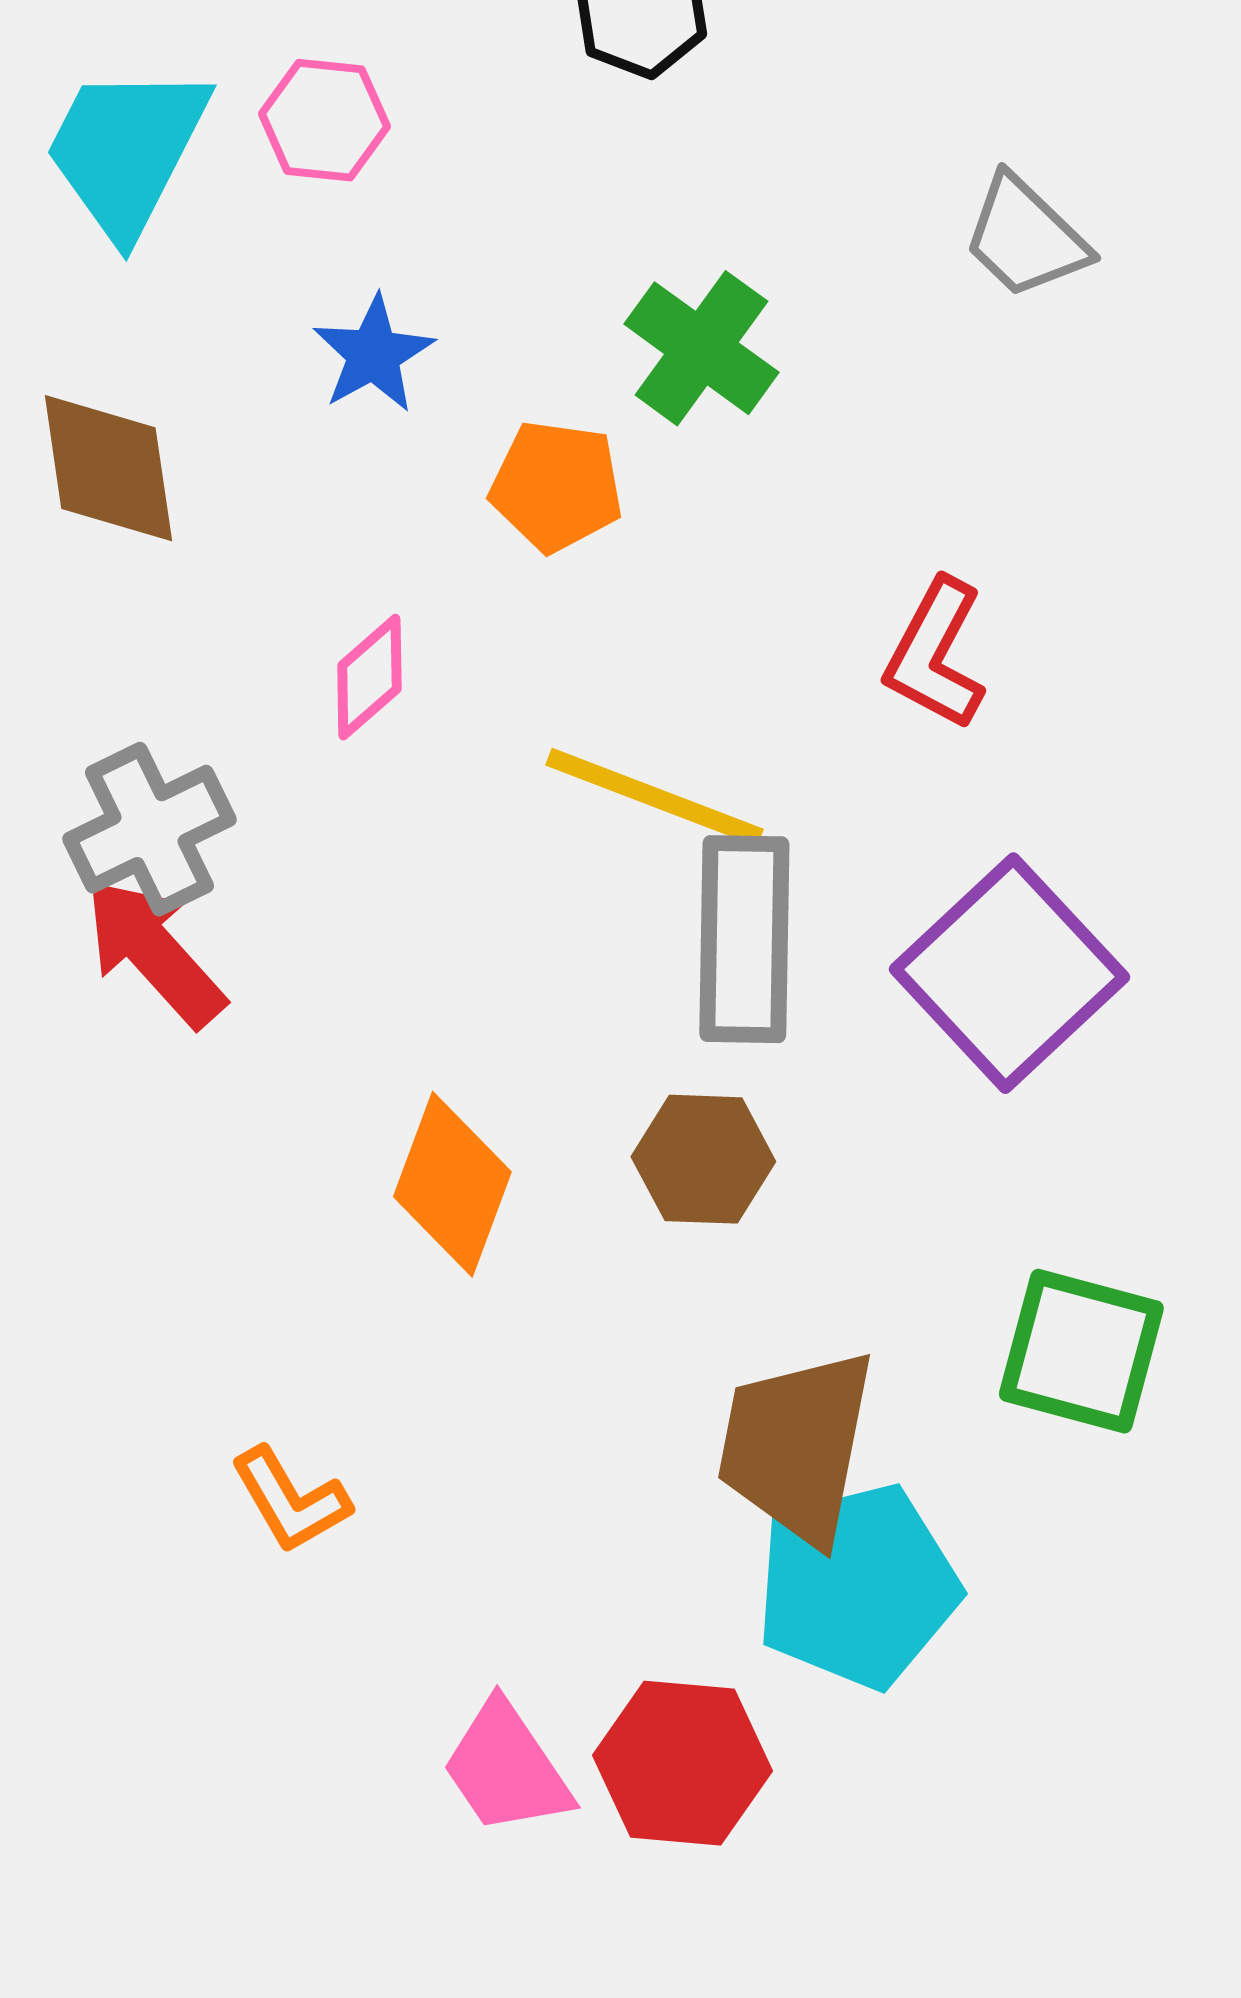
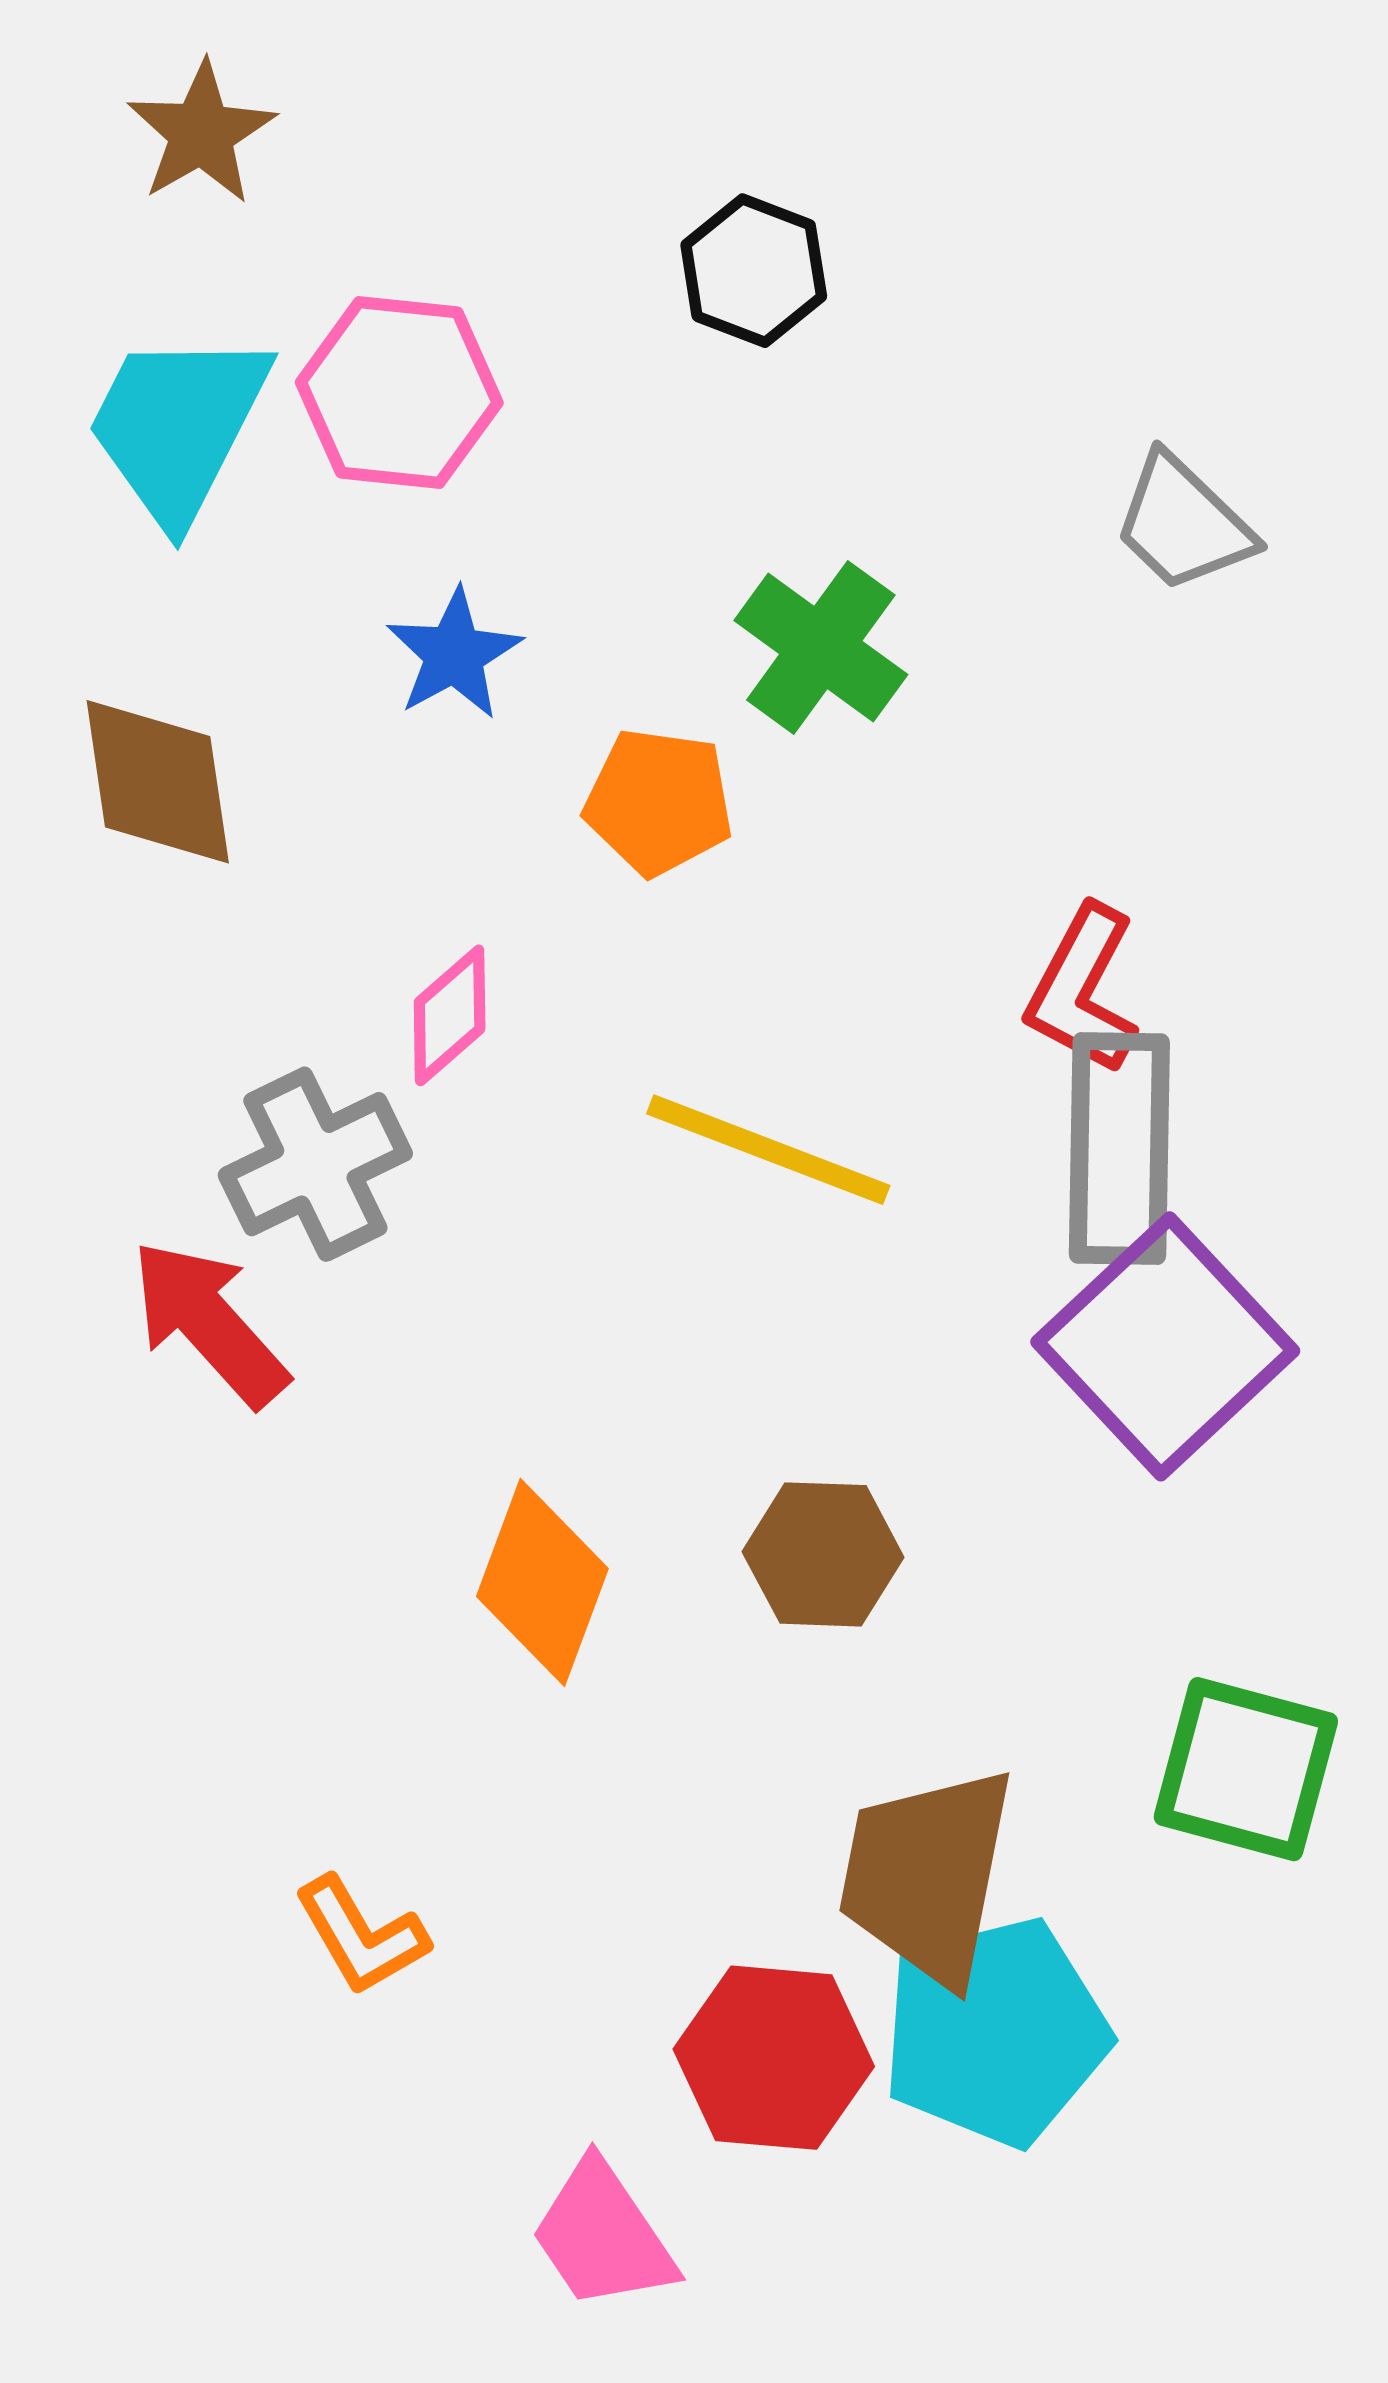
pink hexagon: (324, 120) -> (399, 393), size x1.4
gray cross: (149, 829) -> (315, 1164), moved
gray rectangle: (744, 939) -> (1119, 1148), moved
red hexagon: (682, 1763) -> (774, 2058), moved

